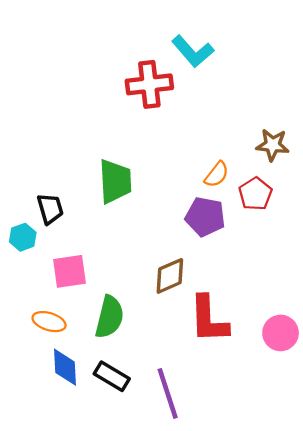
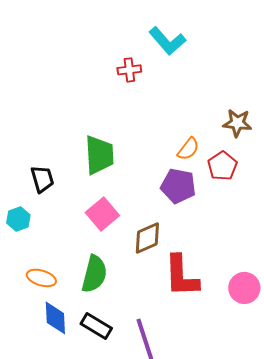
red cross: (149, 84) -> (129, 70), size x0.6
cyan hexagon: (23, 237) -> (18, 219), moved
pink square: (70, 271) -> (102, 214), moved, turned -32

